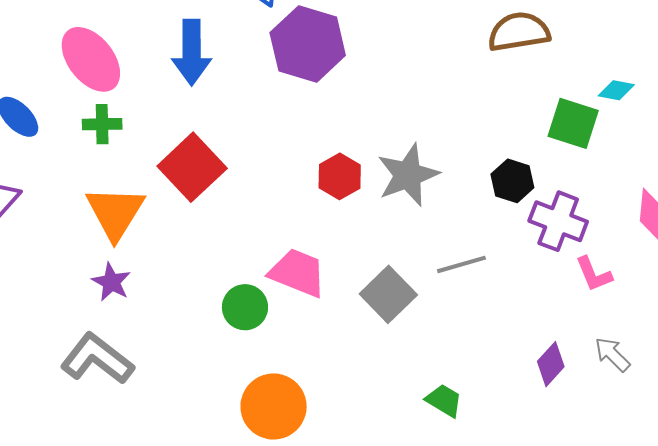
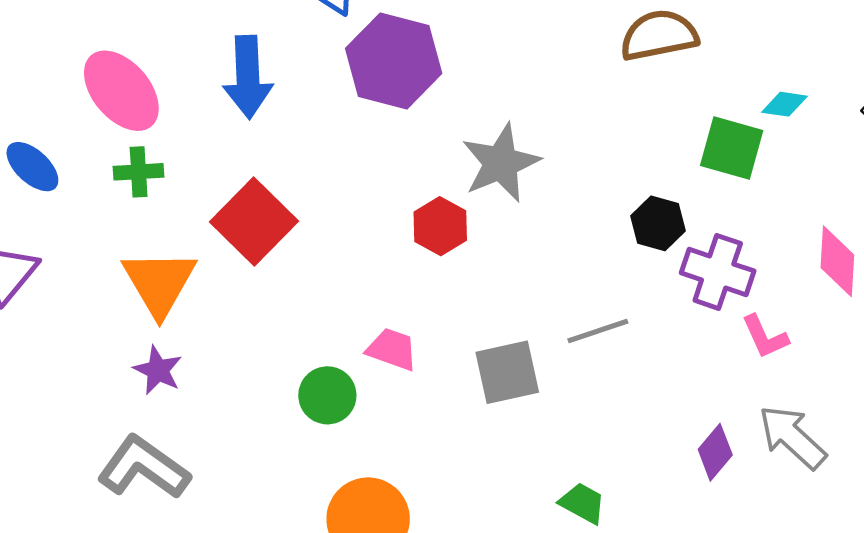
gray star: (408, 175) -> (501, 163), moved
pink trapezoid: (298, 273) -> (392, 349), size x0.7
gray square: (388, 294) -> (507, 372), turned 34
gray arrow: (612, 354) -> (792, 437), size x1.5

